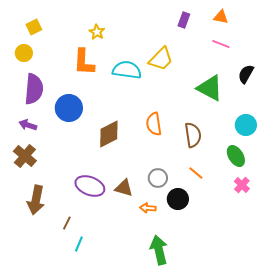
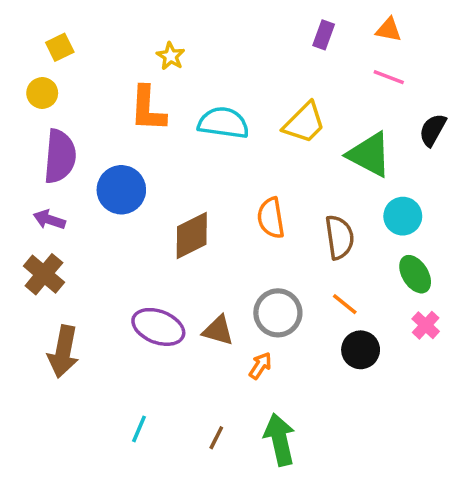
yellow trapezoid: (161, 59) -> (304, 123), moved
cyan circle: (246, 125) -> (403, 216), moved
gray circle: (158, 178) -> (278, 313), size x1.4
black circle: (178, 199) -> (361, 350), moved
orange arrow: (148, 208) -> (260, 366), turned 119
brown line: (67, 223) -> (216, 438), moved

